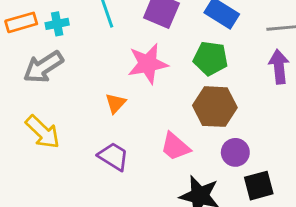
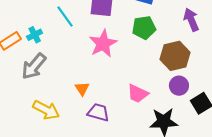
orange triangle: (115, 103) -> (82, 89), moved
brown hexagon: (215, 107) -> (175, 56), moved

